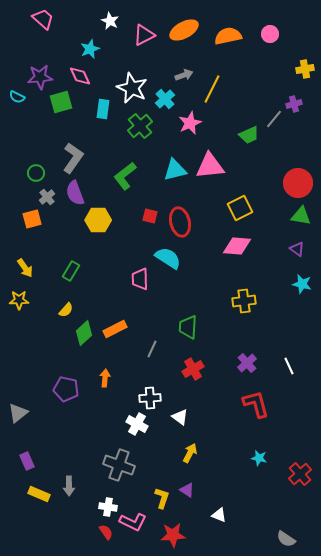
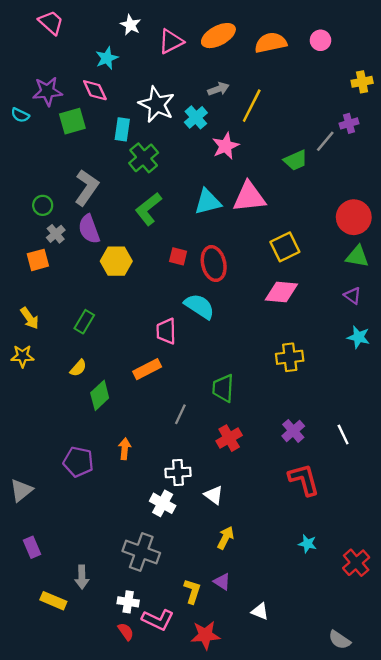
green cross: (140, 126) -> (144, 158), moved
orange rectangle: (115, 329) -> (147, 369), moved
yellow rectangle: (39, 494) -> (53, 601), moved

